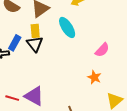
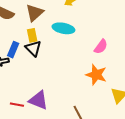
cyan ellipse: (67, 27) -> (63, 28), turned -40
orange star: (94, 77) -> (96, 75), size x1.5

